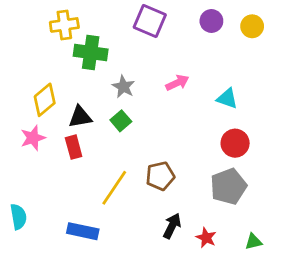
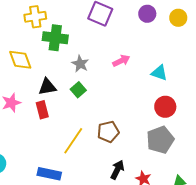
yellow diamond: (45, 100) -> (20, 60), moved, turned -70

